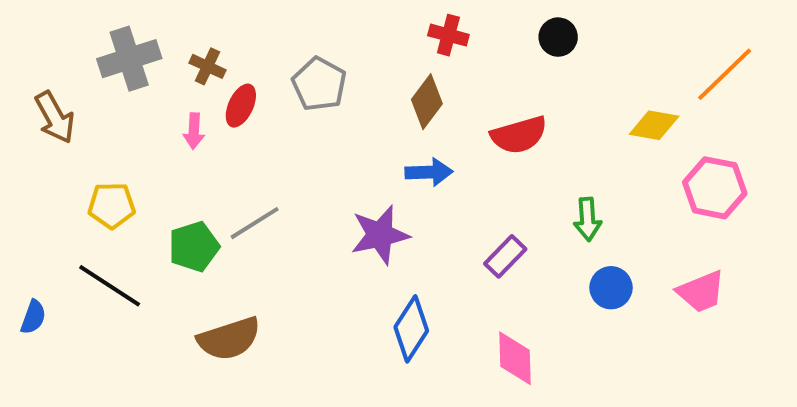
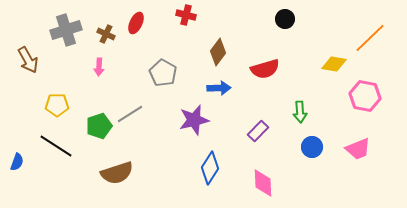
red cross: (448, 35) -> (186, 15), moved
gray pentagon: (319, 84) -> (163, 73), moved
red ellipse: (241, 106) -> (136, 23), moved

